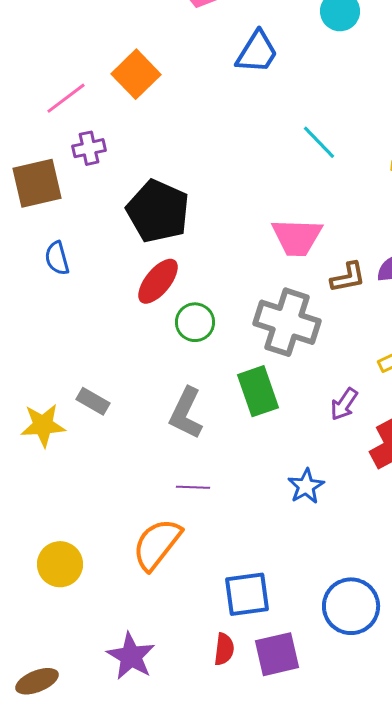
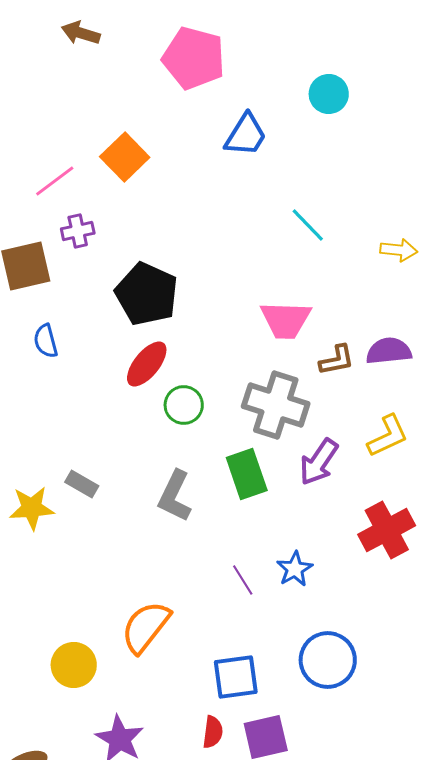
purple arrow: (344, 404) -> (319, 462), moved, size x1.4
purple line: (193, 487) -> (243, 580), moved, turned 56
yellow circle: (60, 564) -> (74, 665), moved
blue circle: (351, 606) -> (328, 660), moved

